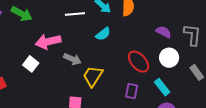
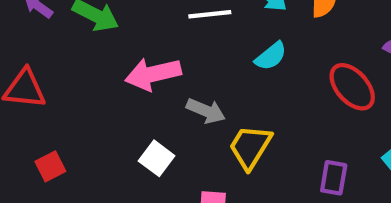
red ellipse: (139, 62) -> (352, 87), moved
white square: (31, 64) -> (157, 158), moved

